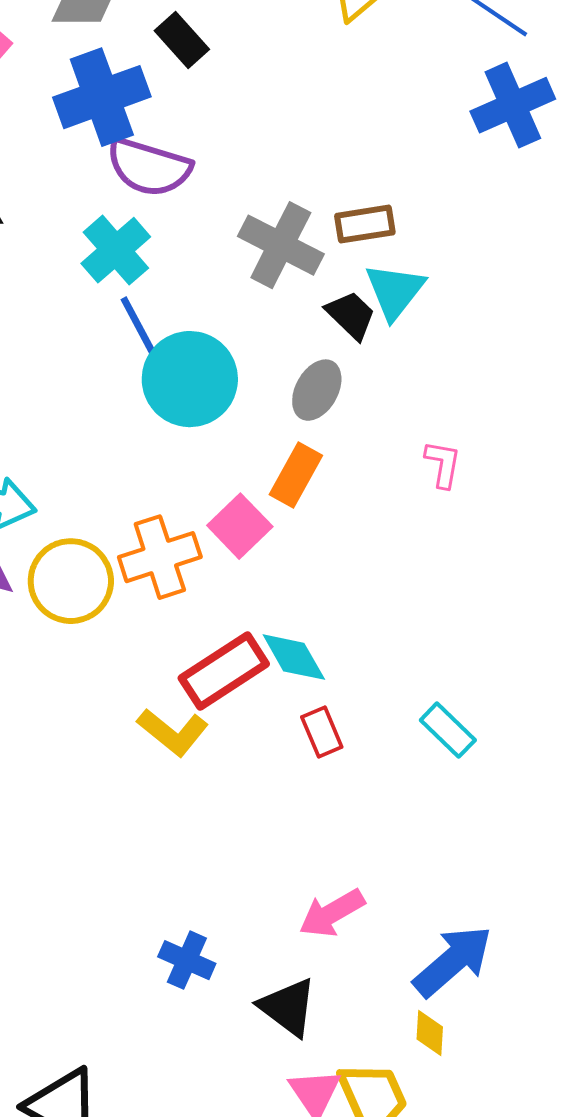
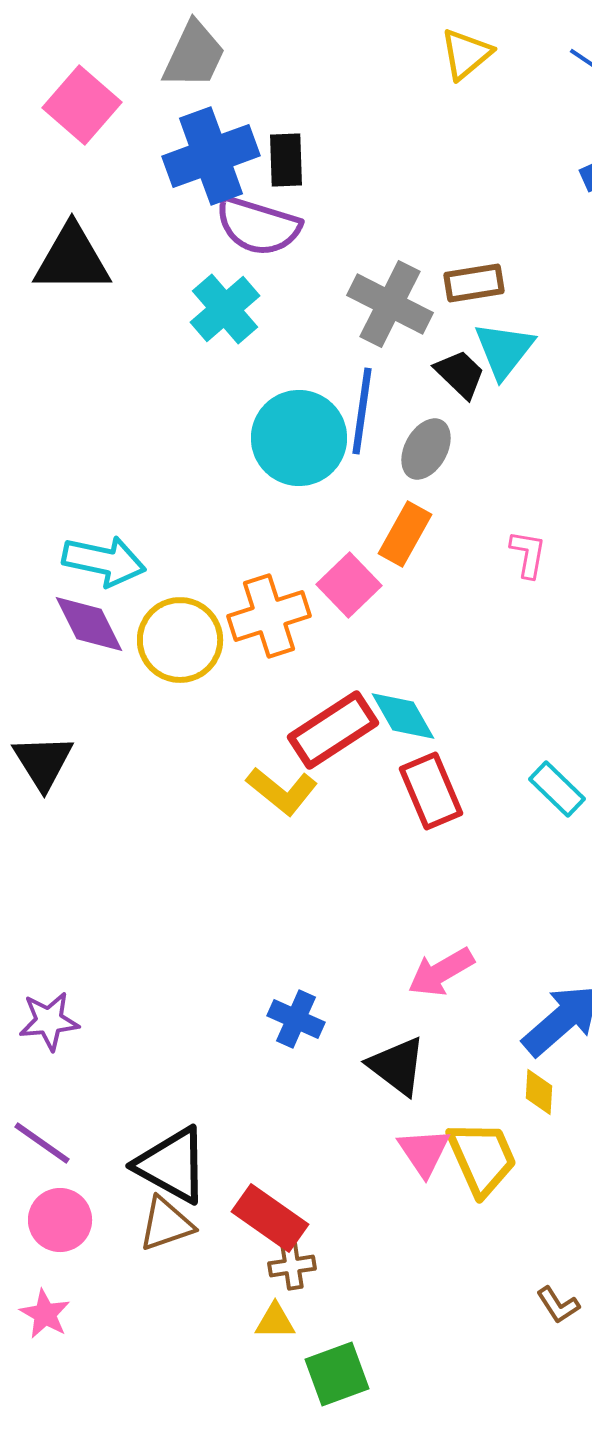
black rectangle: (182, 40) -> (286, 160), moved, turned 40
blue line: (144, 336) -> (362, 411), moved, turned 36
pink L-shape: (443, 464) -> (528, 554), moved
red rectangle: (322, 732) -> (431, 791), size x1.5

